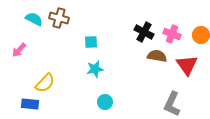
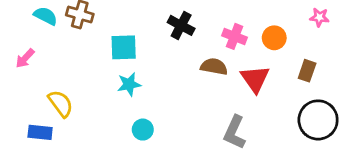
black cross: (144, 32) -> (181, 25), moved
cyan square: (91, 42) -> (124, 47), size x1.5
yellow semicircle: (45, 83) -> (61, 104), turned -80

